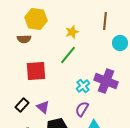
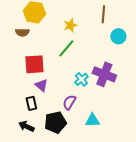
black rectangle: (22, 105) -> (31, 103), moved, turned -56
purple triangle: (43, 107) -> (41, 85), moved
purple semicircle: (82, 109) -> (69, 102), moved

